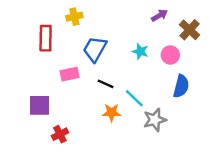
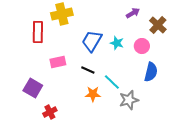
yellow cross: (74, 17) -> (62, 14), size x1.5
blue trapezoid: (95, 49) -> (92, 41), moved
purple square: (40, 105) -> (33, 88), turned 30

